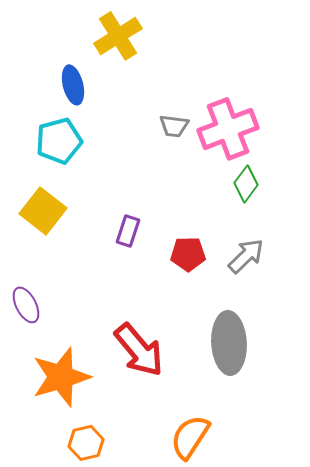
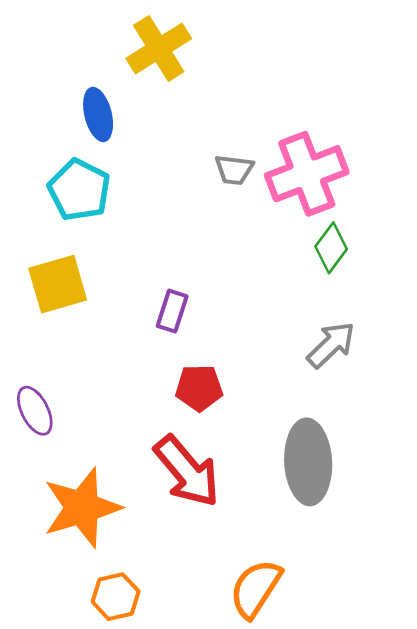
cyan pentagon: (59, 141) -> (79, 190), turned -30
yellow square: (43, 211) -> (58, 284), turned 36
red pentagon: (188, 254) -> (199, 388), moved

